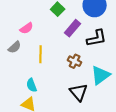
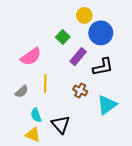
pink semicircle: (27, 28) -> (31, 57), size x1.5
gray semicircle: (15, 47) -> (22, 92), moved
black triangle: (79, 92) -> (61, 124), moved

